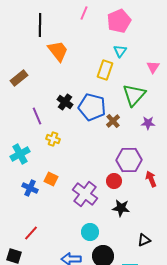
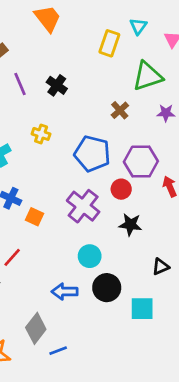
cyan triangle: (120, 51) -> (138, 26), moved
green triangle: (134, 95) -> (147, 76), turned 30
blue pentagon: (92, 107) -> (92, 154), moved
purple line: (37, 116) -> (20, 84), moved
orange square: (51, 179) -> (34, 217), moved

